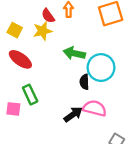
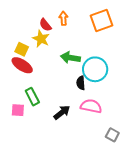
yellow square: (15, 30) -> (22, 49), moved
yellow star: (42, 31) -> (41, 39), turned -30
black arrow: (73, 114) -> (62, 112), moved

